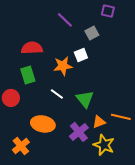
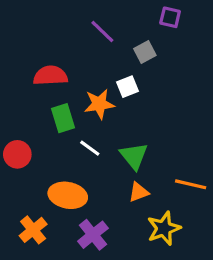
green rectangle: (28, 75) -> (63, 118), moved
orange triangle: (99, 122) -> (139, 192), moved
purple cross: (79, 132) -> (93, 235), moved
yellow star: (104, 145) -> (164, 228), turned 30

